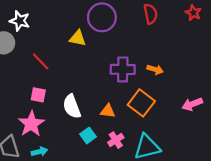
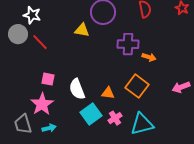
red line: (41, 61) -> (40, 42), moved
purple cross: (123, 69) -> (128, 44), moved
cyan square: (88, 135) -> (91, 114), size x1.5

